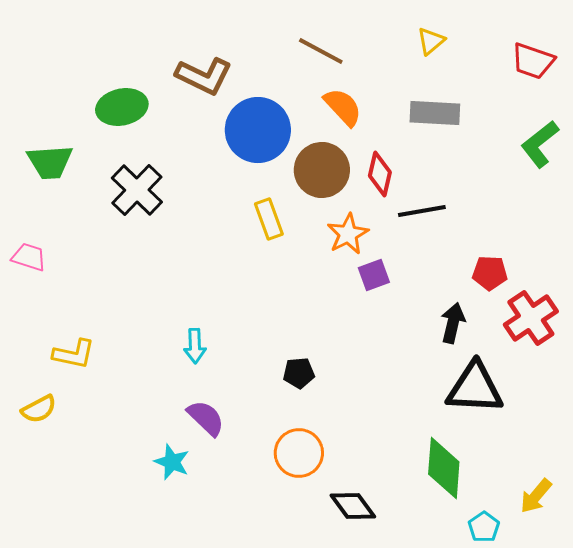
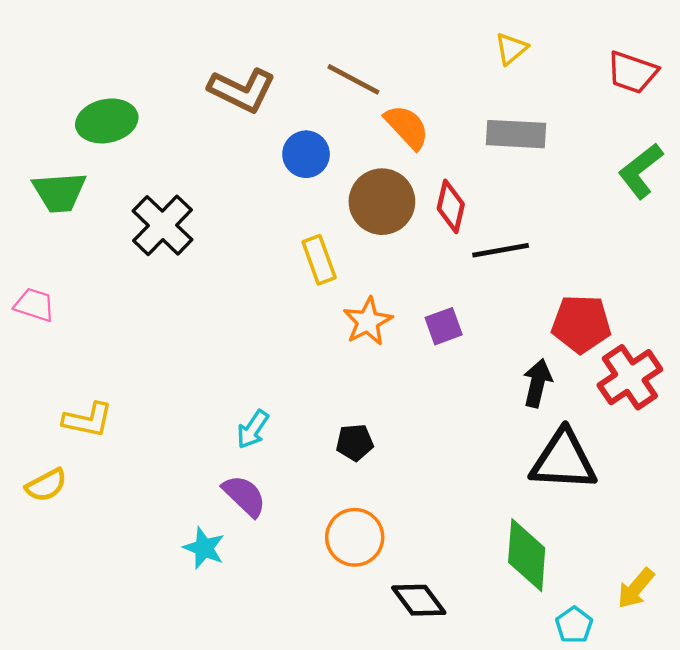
brown line: (321, 51) -> (353, 79), moved
green ellipse: (122, 107) -> (107, 121), moved
blue circle: (258, 130) -> (306, 154), size x0.6
orange star: (348, 234) -> (368, 321), moved
red pentagon: (490, 273) -> (581, 324), size x1.4
cyan arrow: (195, 346) -> (253, 429), moved, turned 36

